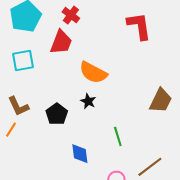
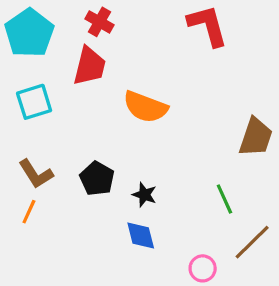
black star: (88, 101) -> (144, 195), moved
green line: (118, 136) -> (224, 199), moved

